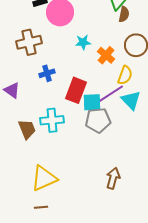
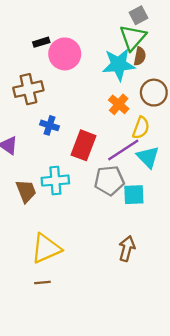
cyan star: (83, 42) -> (119, 64), moved, size x1.8
blue cross: (47, 73) -> (49, 125), turned 35
cyan square: (92, 102) -> (134, 195), moved

